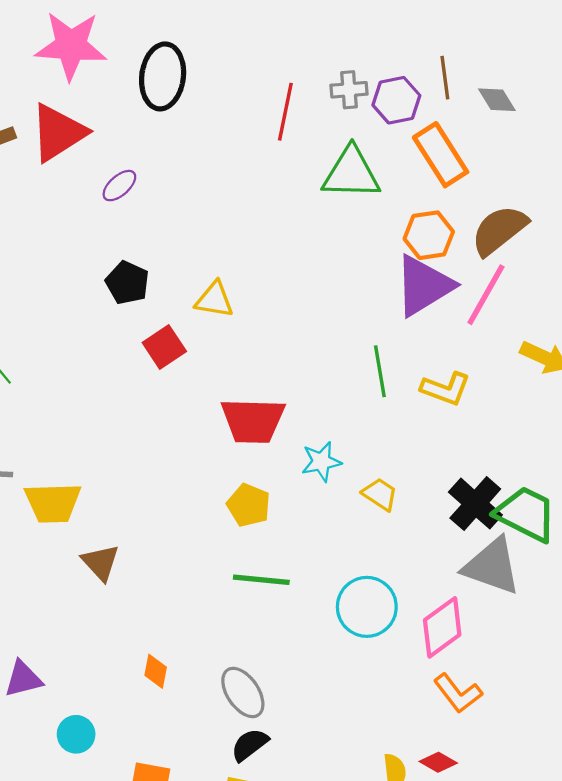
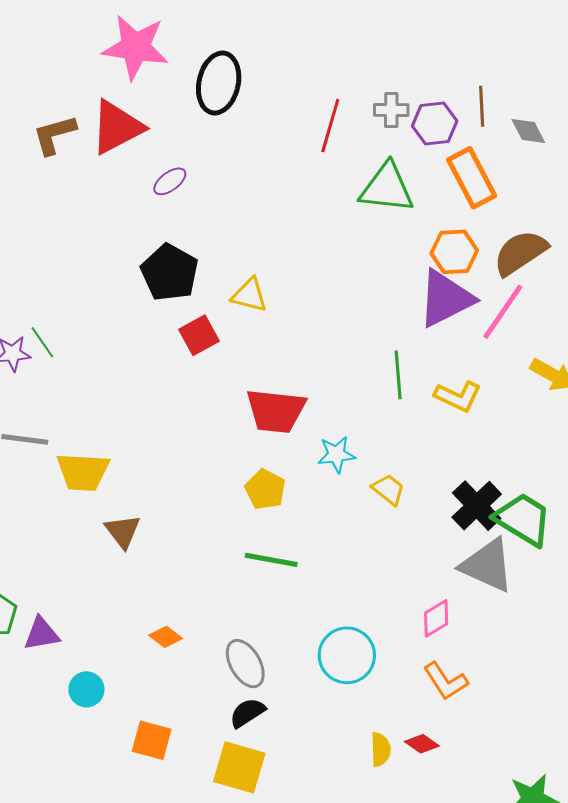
black pentagon: (127, 283) -> (170, 273), size x1.4
cyan circle: (367, 607) -> (347, 655), moved
pink diamond: (442, 627) -> (436, 618), size x0.7
orange diamond: (156, 671) -> (166, 637), turned -68

